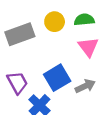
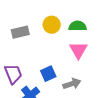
gray rectangle: (20, 34) -> (20, 32), size x0.7
blue square: (57, 78) -> (48, 74), size x0.7

